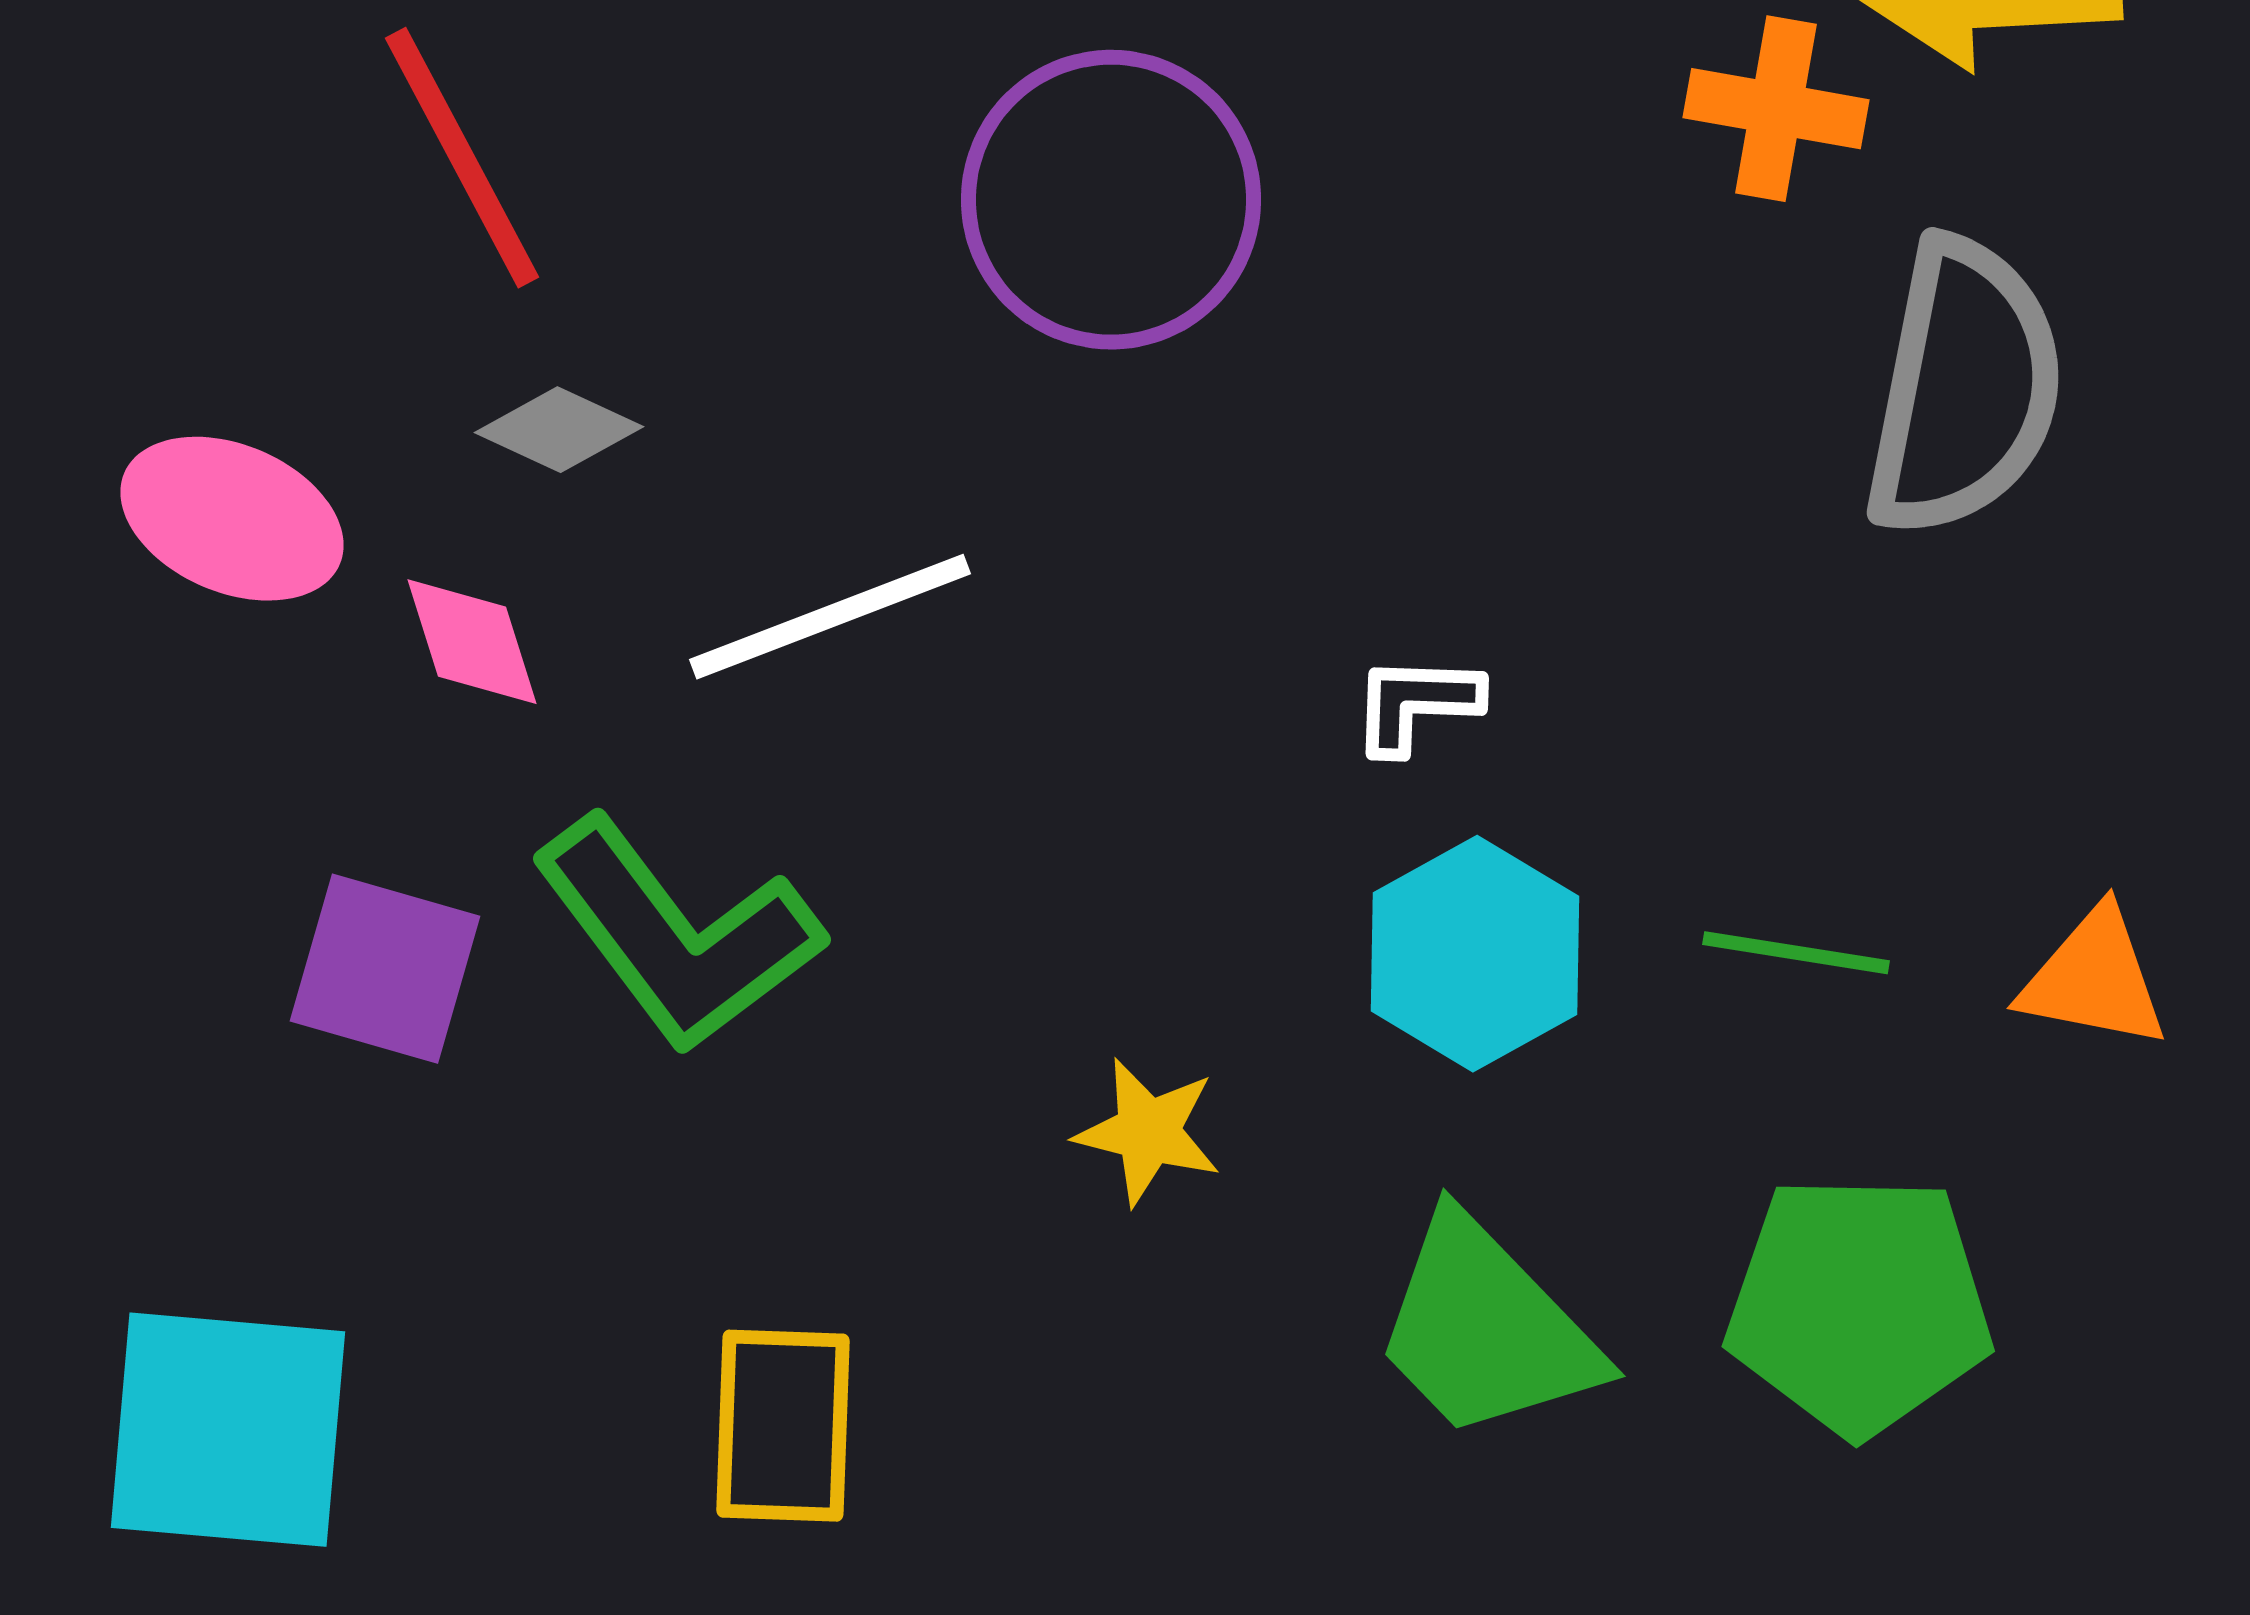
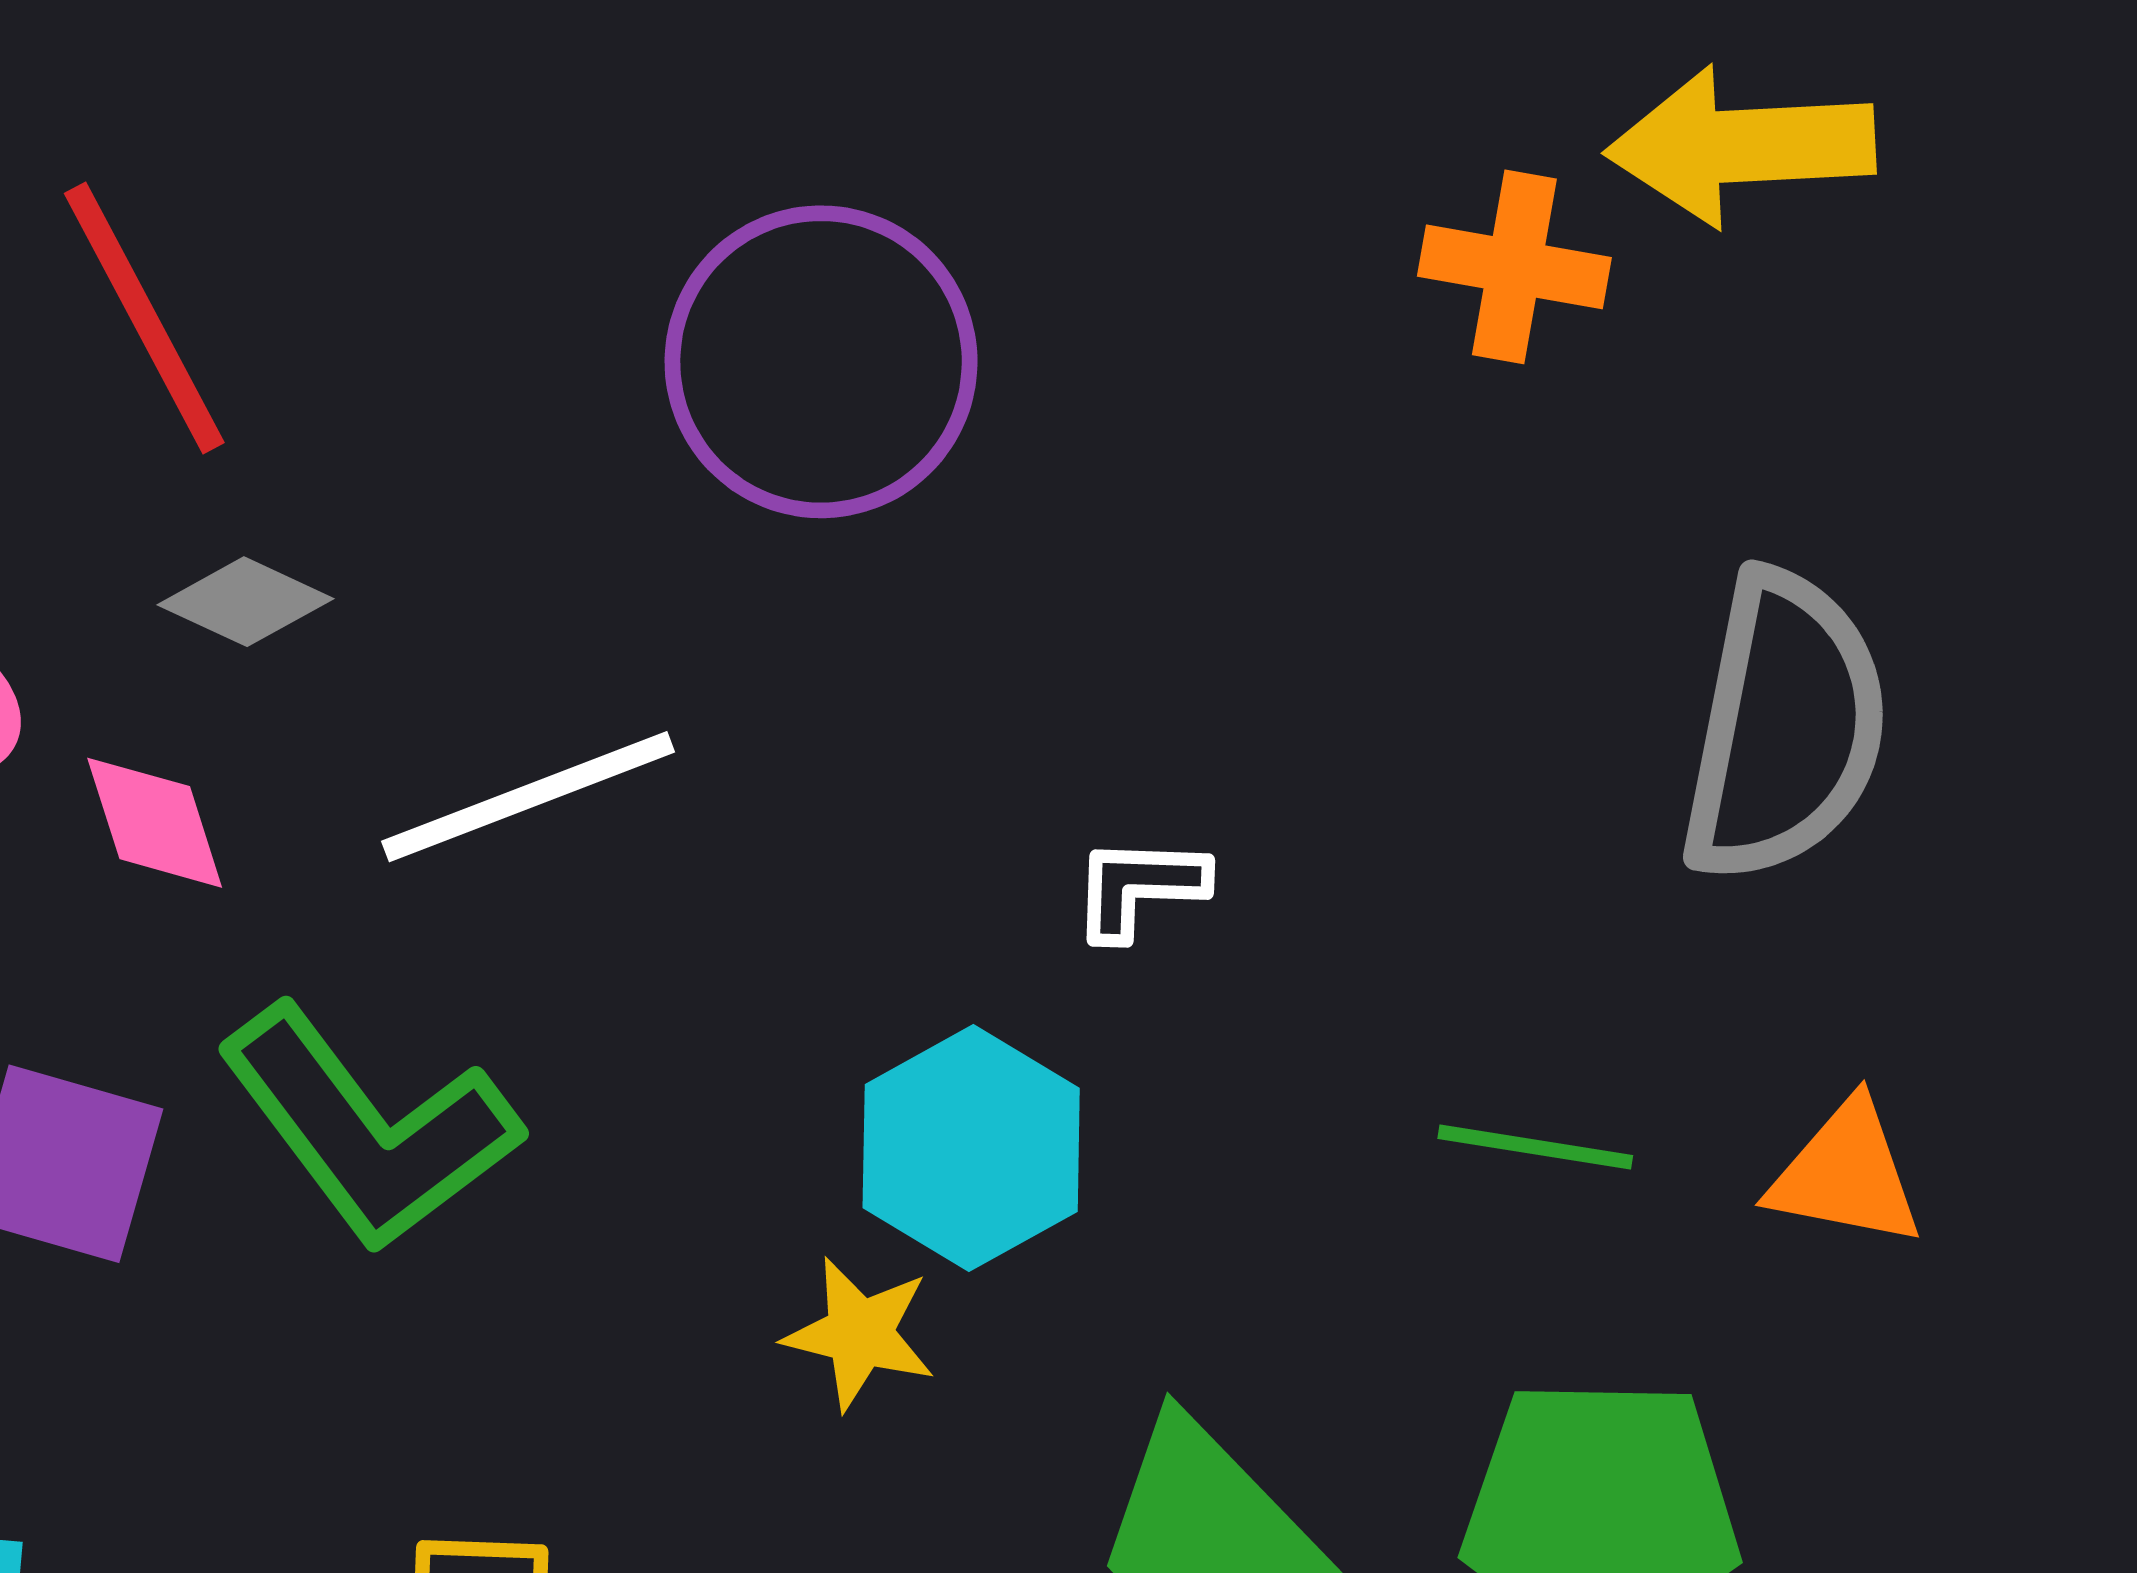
gray semicircle: (1964, 388) -> (1784, 727), moved
cyan hexagon: (1475, 954) -> (971, 1148), moved

